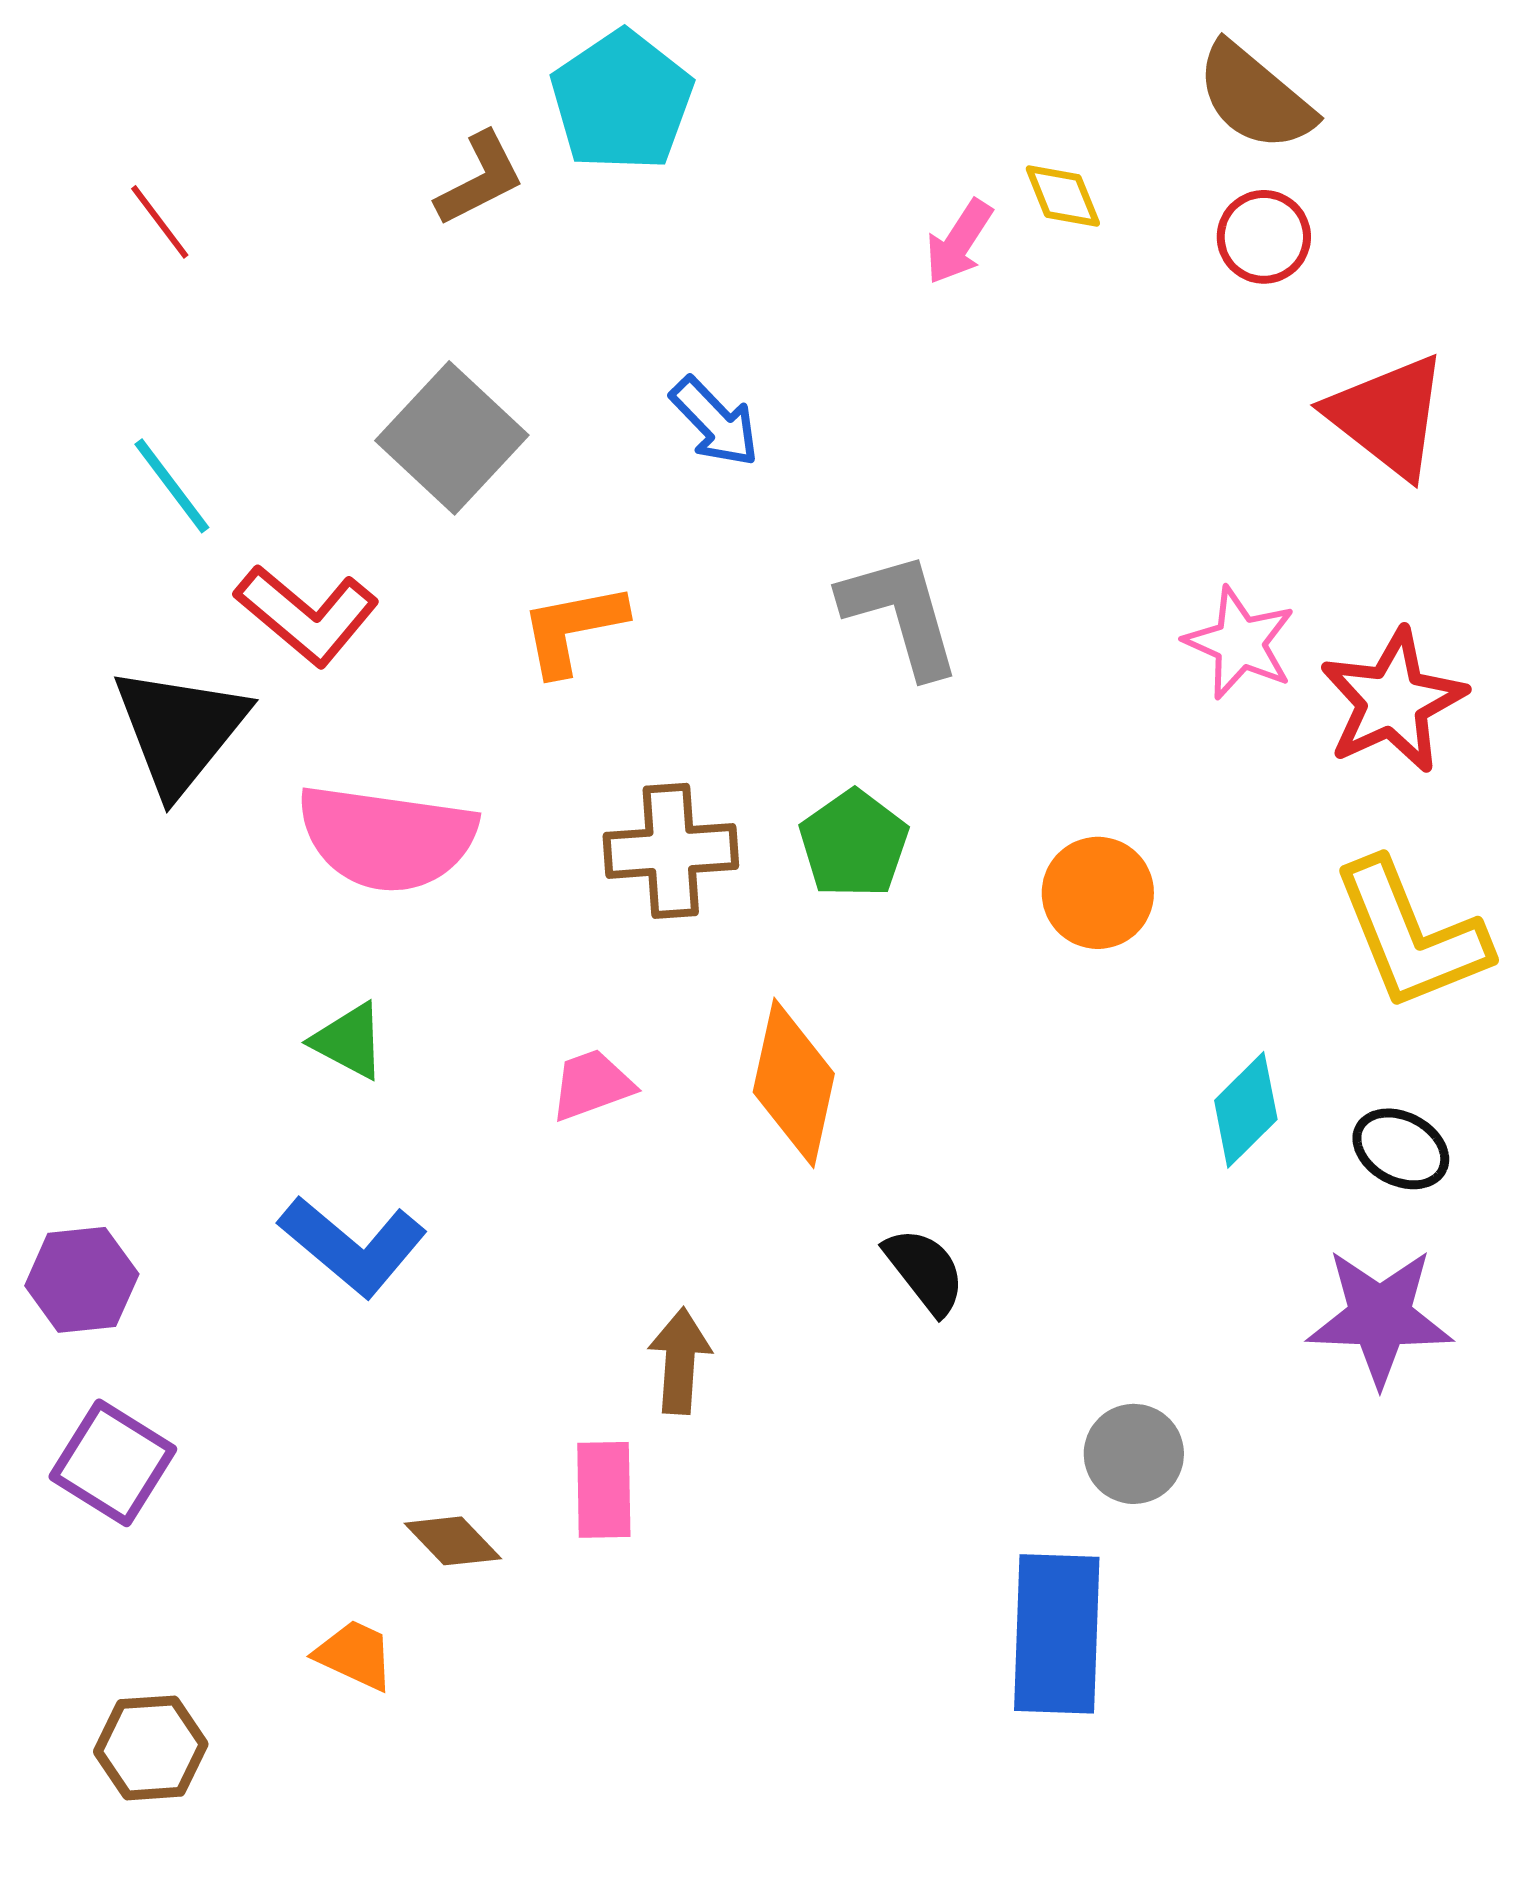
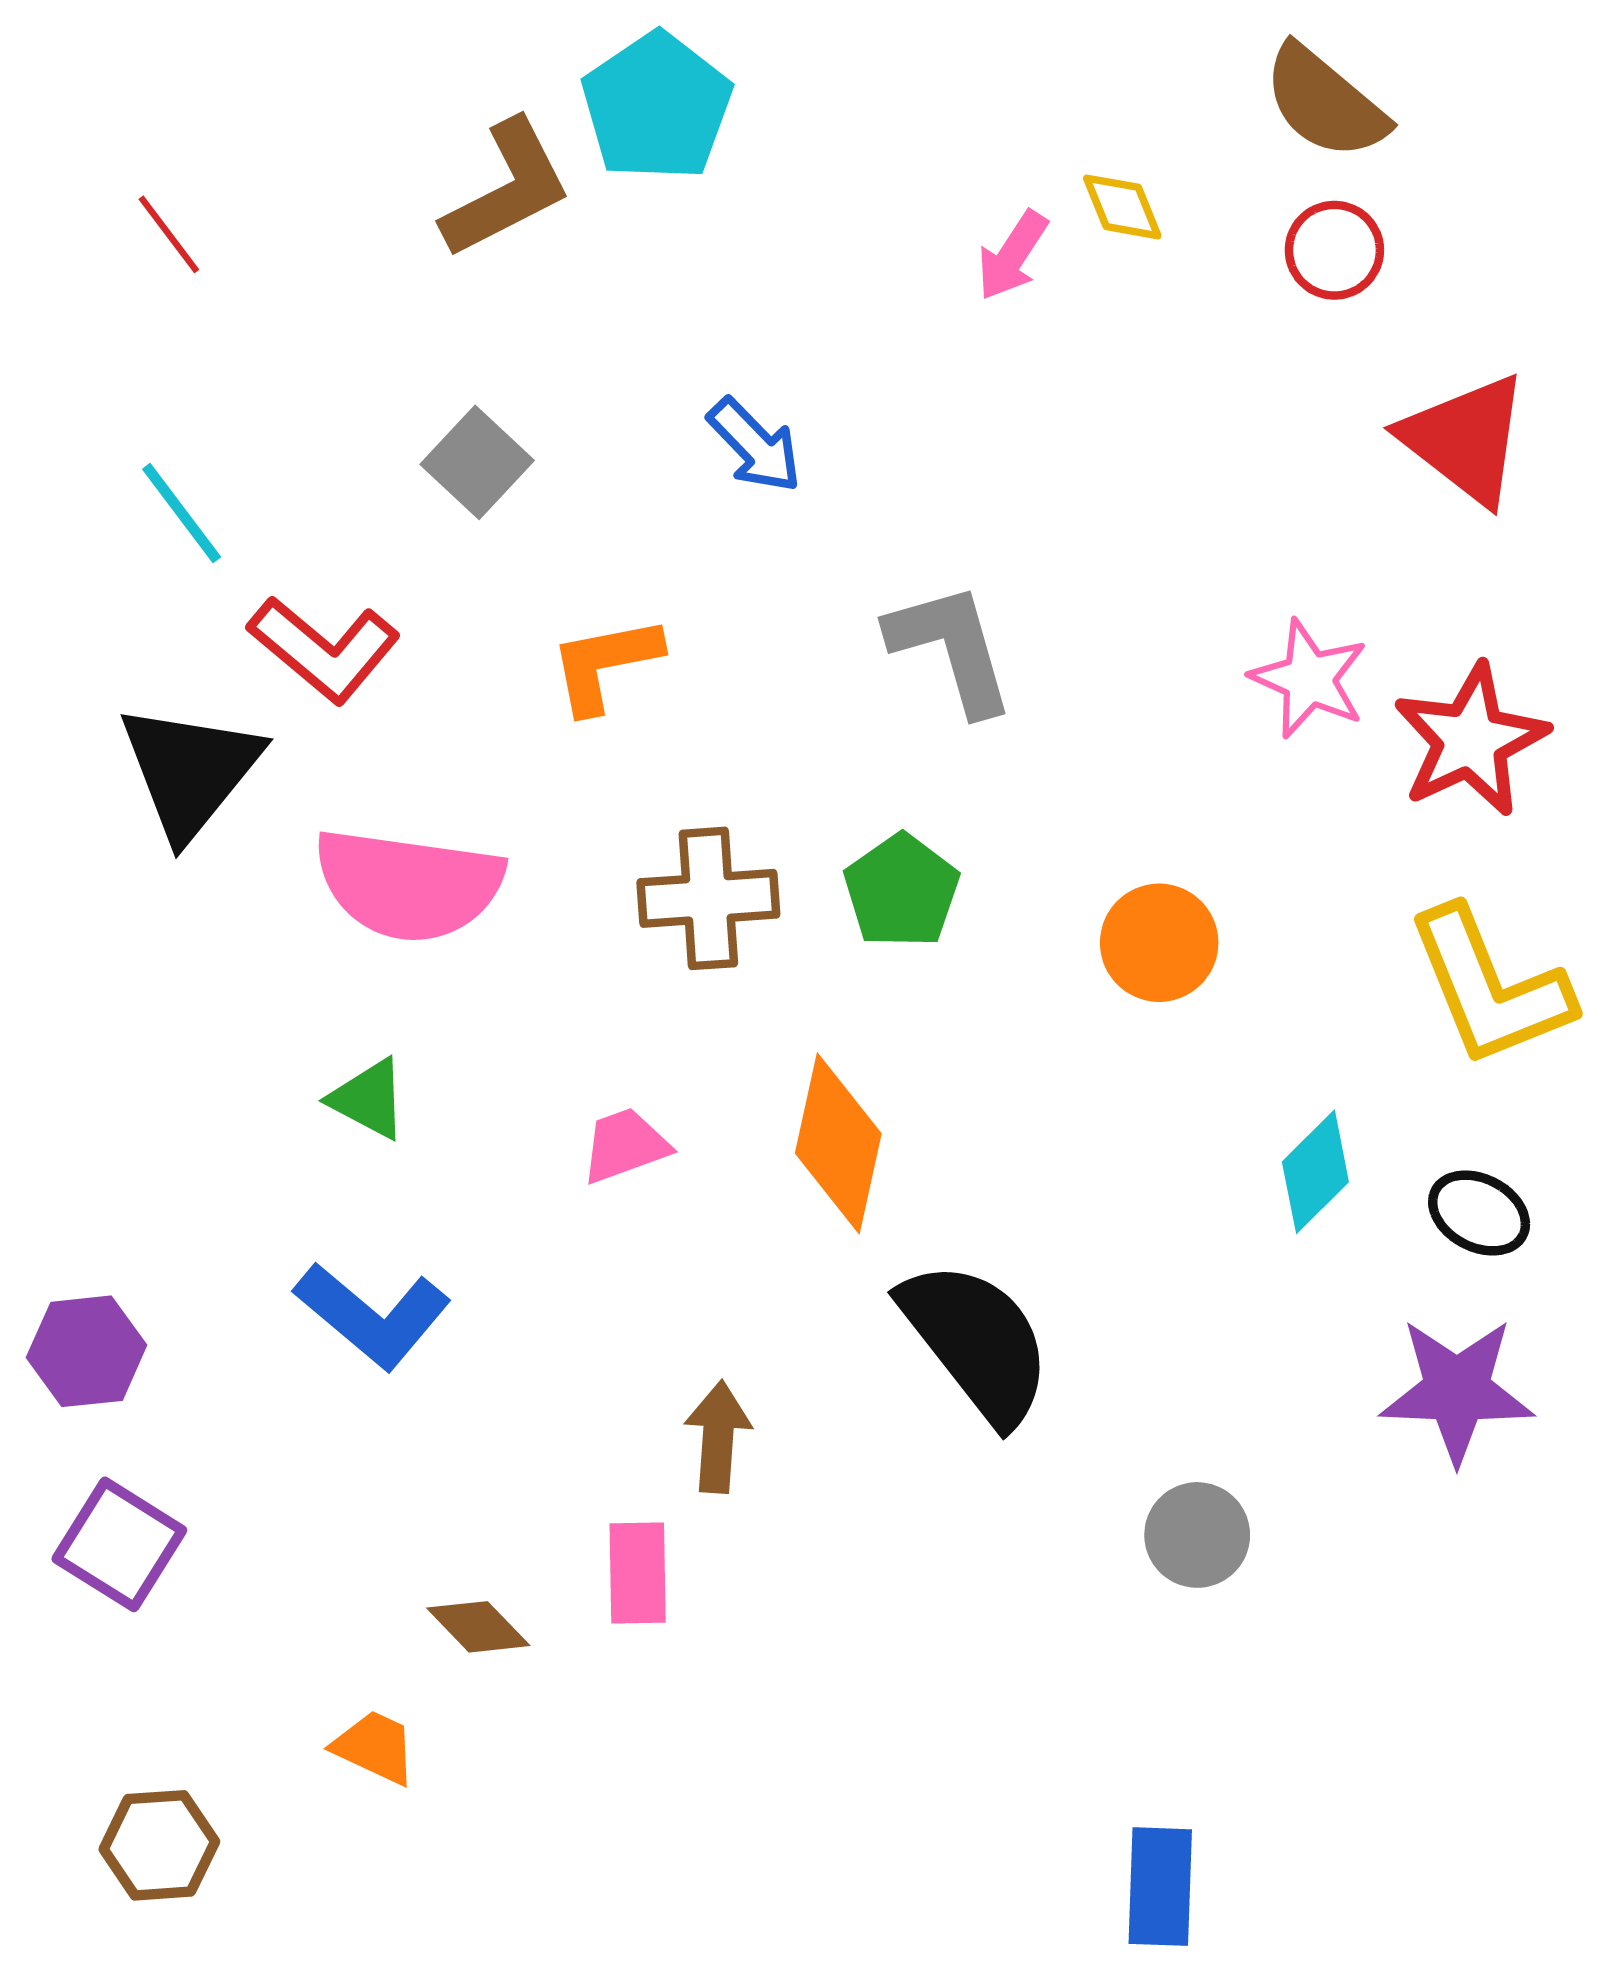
brown L-shape: (480, 179) -> (507, 189), size x1.4
gray square: (452, 438) -> (477, 462), size x0.7
black semicircle: (925, 1271) -> (977, 1342), size x1.8
blue rectangle: (1057, 1634) -> (1160, 1887), moved, size x0.7

